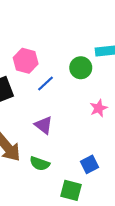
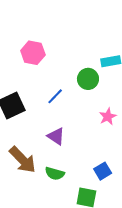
pink hexagon: (26, 61) -> (33, 53), moved

